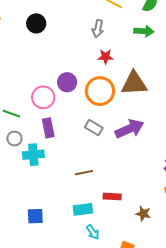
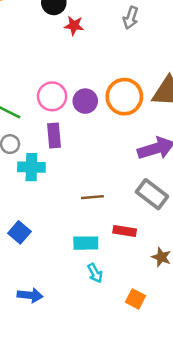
red star: (105, 57) -> (74, 26), moved
purple circle: (67, 82) -> (85, 101), moved
gray rectangle: (94, 128) -> (152, 194), moved, size x1.4
blue square: (35, 216) -> (19, 232), moved, turned 36

